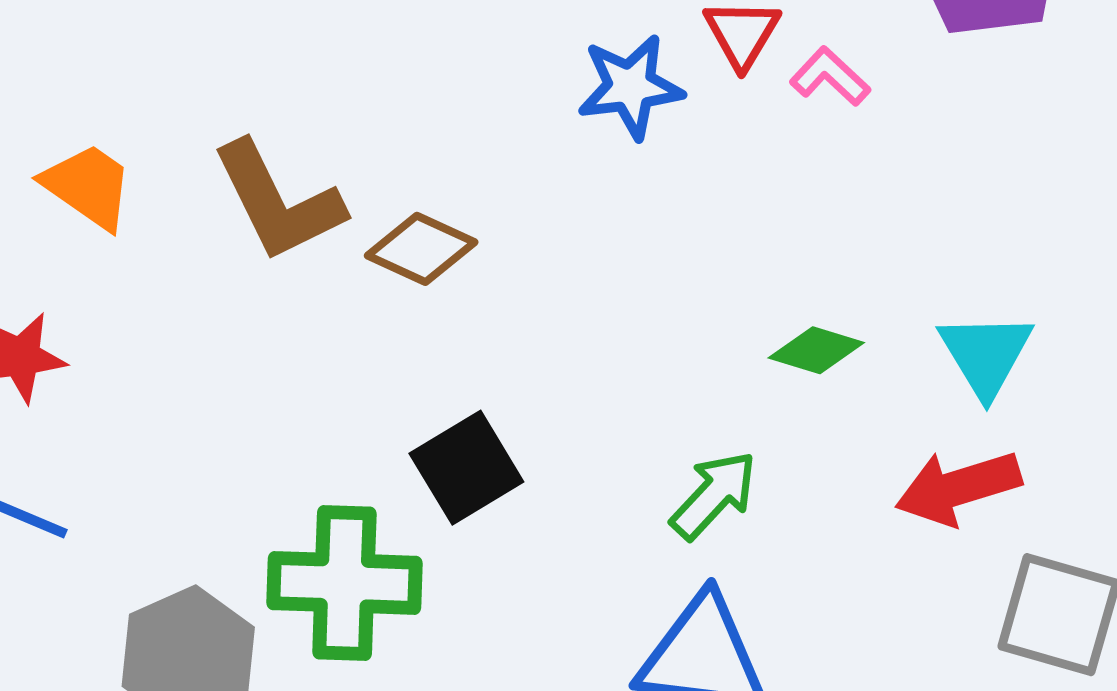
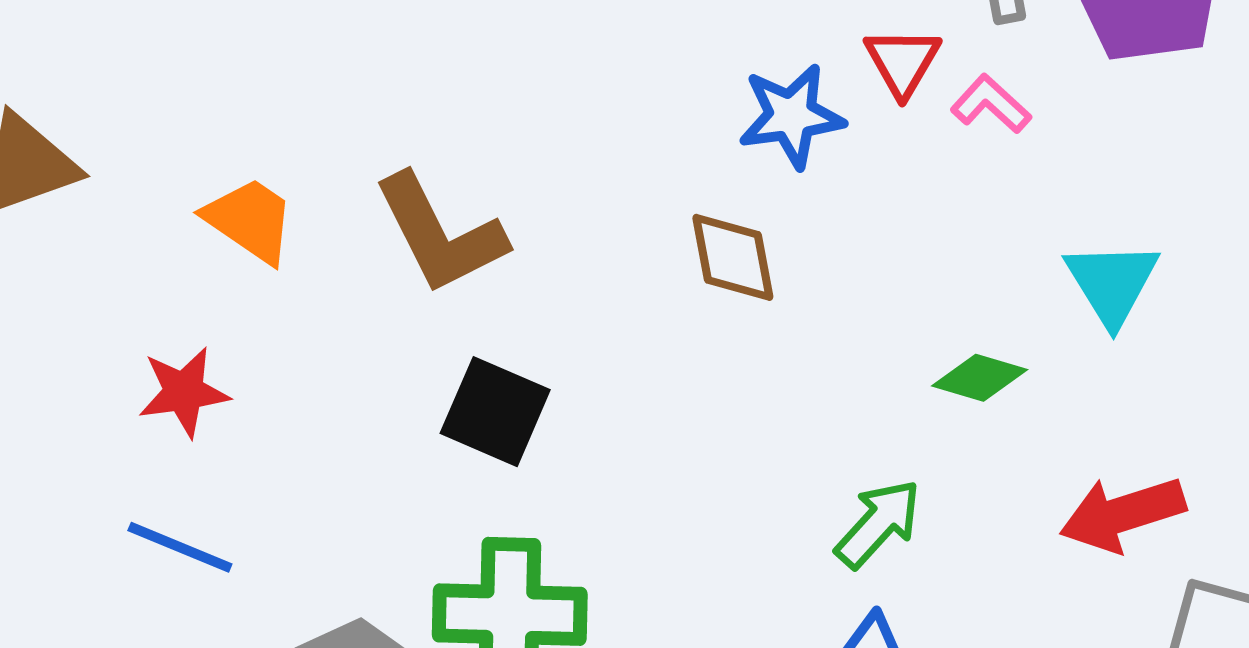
brown diamond: (421, 249) -> (733, 257), moved, turned 55
cyan triangle: (986, 354) -> (1112, 283), moved
black square: (466, 468) -> (495, 412), moved, turned -35

